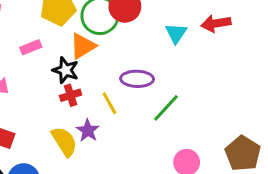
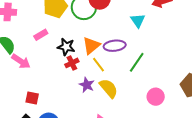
cyan triangle: (176, 33) -> (138, 21), moved
orange triangle: (83, 46) -> (91, 46), moved
yellow semicircle: (64, 141) -> (109, 88), moved

